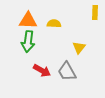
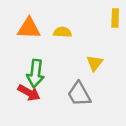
green arrow: (28, 42) -> (35, 73), moved
red arrow: (42, 71) -> (29, 93), moved

